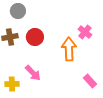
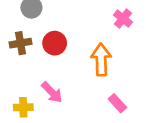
pink cross: (85, 32) -> (123, 19), moved
pink rectangle: (90, 81) -> (117, 103), moved

